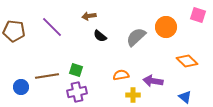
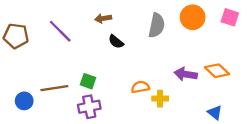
orange circle: (166, 27) -> (193, 17), moved
gray semicircle: (136, 37) -> (157, 25), moved, turned 145
purple arrow: (153, 81) -> (186, 74), moved
yellow cross: (133, 95) -> (160, 99), moved

